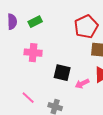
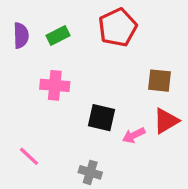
red pentagon: (86, 27) -> (118, 27), moved
pink line: (28, 98) -> (29, 156), moved

